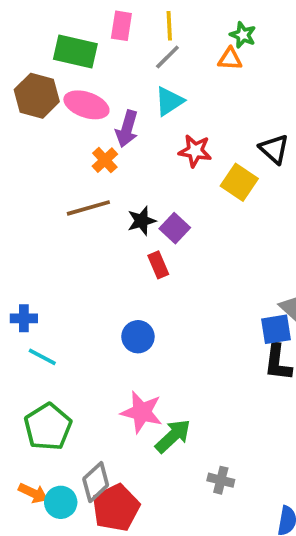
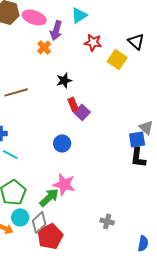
brown line: (88, 208) -> (16, 92), moved
purple square: (175, 228) -> (82, 112), moved
green arrow: (173, 436) -> (49, 197), moved
cyan circle: (61, 502) -> (20, 217), moved

